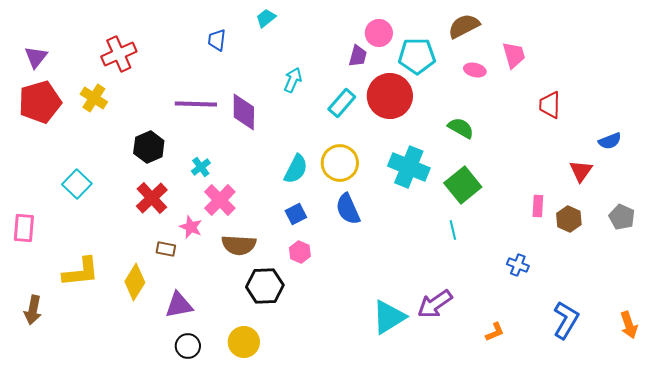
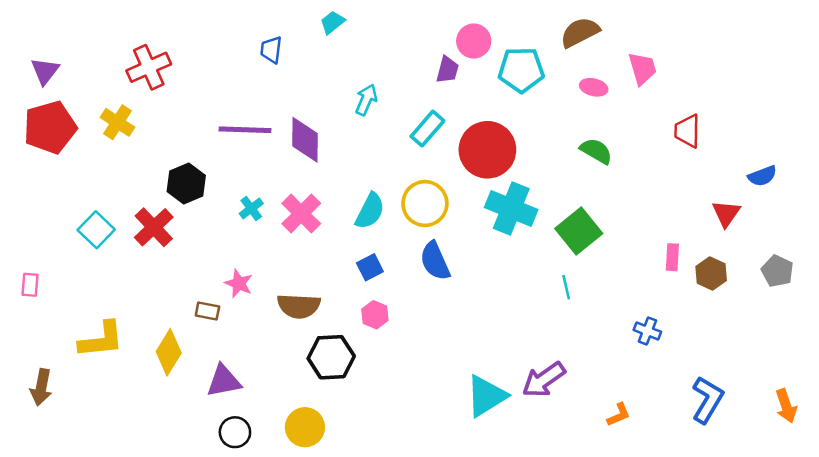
red circle: (390, 96) -> (487, 150), moved
green semicircle: (461, 128) -> (596, 151), moved
red cross: (152, 198) -> (154, 227), moved
pink cross: (220, 200) -> (301, 214), moved
pink rectangle: (24, 228) -> (30, 285), size x0.7

